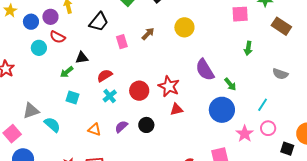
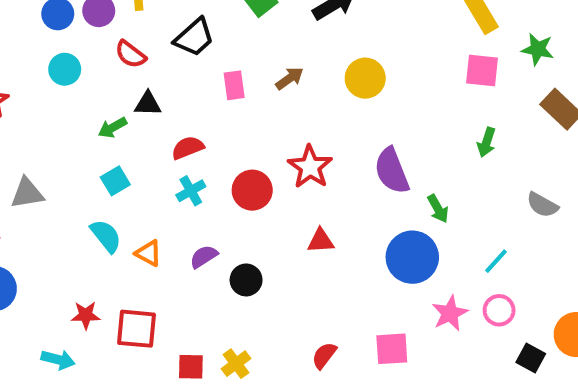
red semicircle: (58, 37) -> (130, 54), moved
red star: (169, 86) -> (310, 167), moved
cyan square: (72, 97) -> (115, 181), turned 32
cyan semicircle: (52, 125) -> (106, 236), moved
black circle: (146, 125) -> (246, 280), moved

